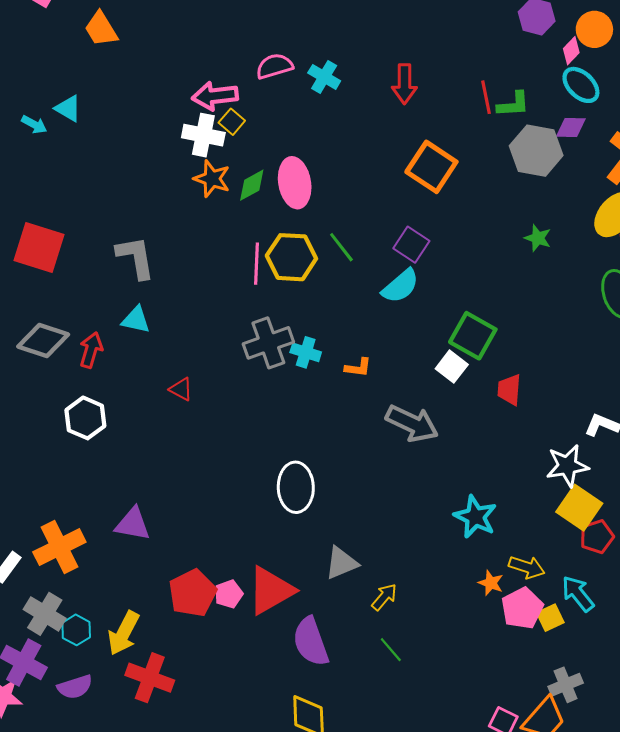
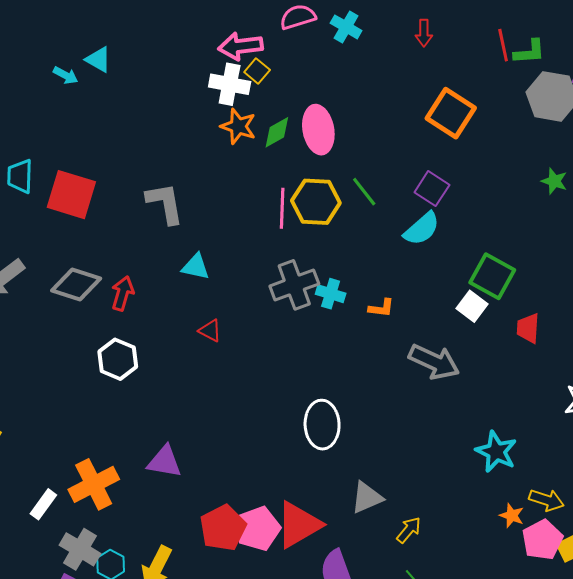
red arrow: (404, 84) -> (424, 33), size x0.7
cyan triangle: (136, 320) -> (196, 267), moved
pink pentagon: (229, 594) -> (258, 529), size x1.6

